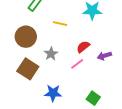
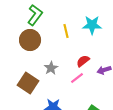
yellow line: (60, 24) -> (66, 31), moved, turned 64
brown circle: (26, 37) -> (30, 40), moved

